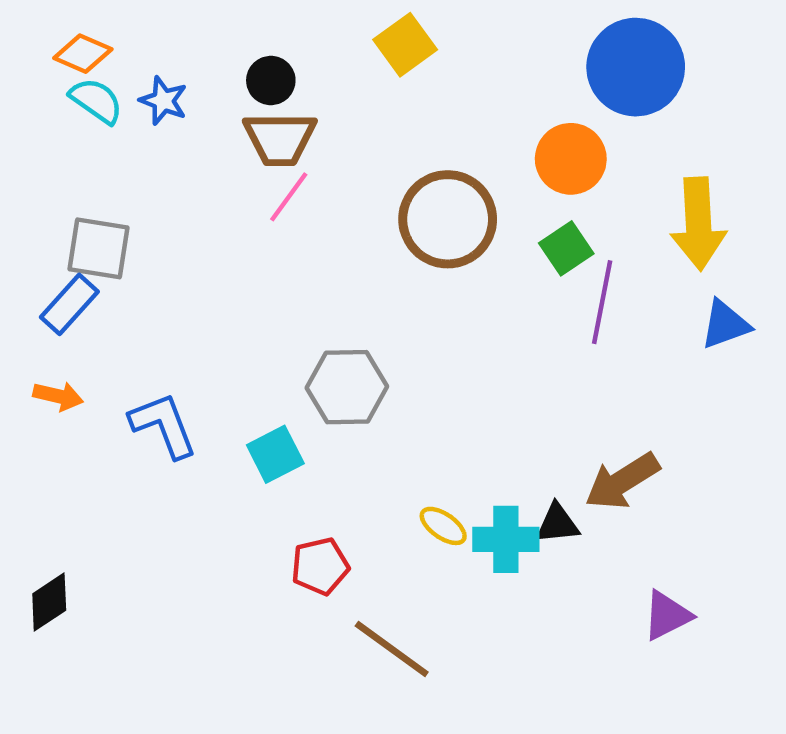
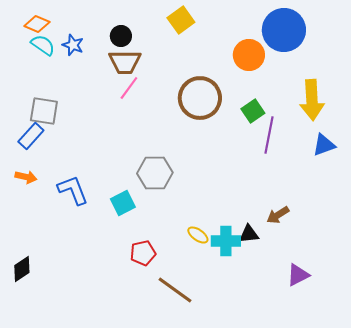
orange circle: (571, 159) -> (249, 55), moved
brown arrow: (622, 481) -> (278, 215), size x0.7

